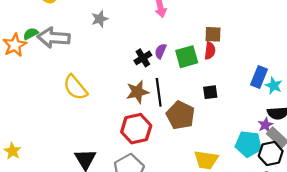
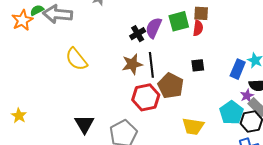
purple semicircle: (161, 51) -> (154, 28), size x1.5
green square: (187, 57) -> (179, 21), moved
blue rectangle: (259, 77) -> (238, 69), moved
red hexagon: (136, 129) -> (146, 97), moved
cyan pentagon: (248, 144) -> (231, 113), turned 30

